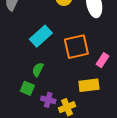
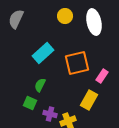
yellow rectangle: (89, 85) -> (89, 100), turned -54

